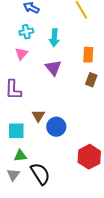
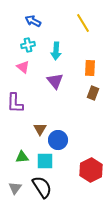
pink triangle: (21, 54) -> (23, 67), turned -32
cyan square: (16, 131) -> (45, 161), moved
green triangle: (20, 156) -> (22, 157), moved

